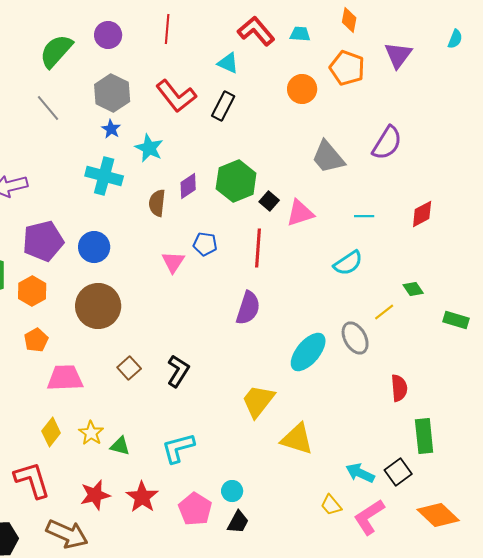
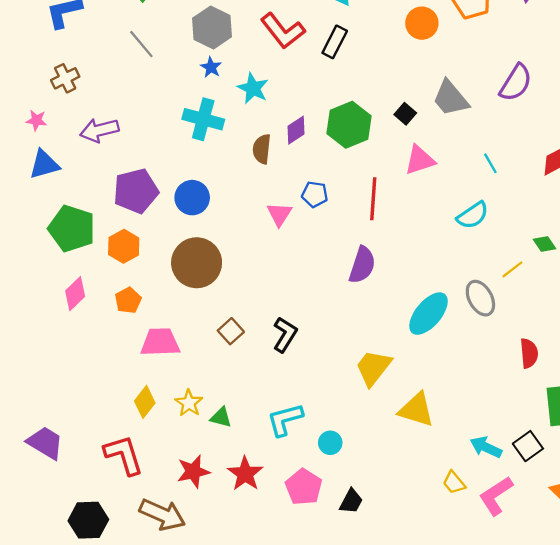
black square: (269, 201) -> (405, 114), moved
cyan line: (364, 216) -> (490, 163), turned 60
cyan circle: (232, 491) -> (330, 443), moved

